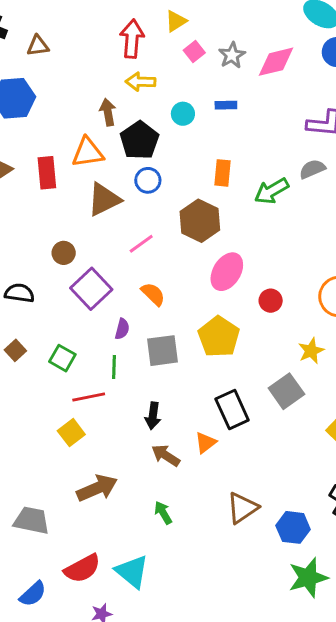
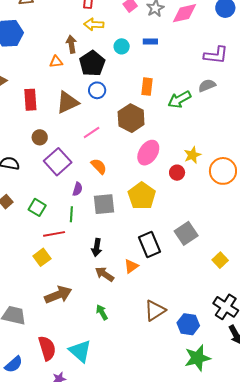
orange triangle: (88, 152) -> (56, 62), moved, size x0.6
red rectangle: (47, 173) -> (30, 100), moved
yellow star: (311, 351) -> (192, 155), moved
red semicircle: (82, 568) -> (47, 348), turned -80

